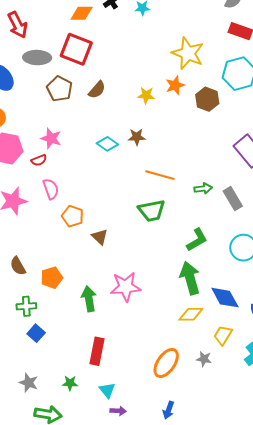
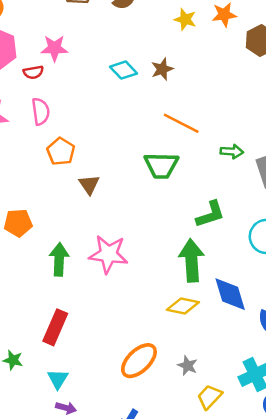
brown star: (137, 137) -> (162, 69), turned -30
pink star: (51, 138) -> (54, 48), turned -30
yellow trapezoid: (223, 335) -> (210, 397), moved

